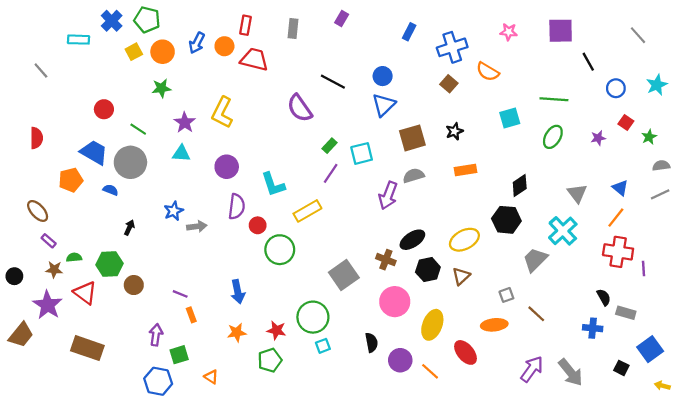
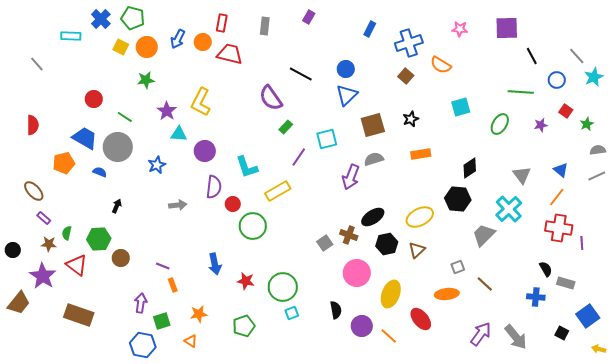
gray line: (638, 35) -> (577, 56), moved
yellow square: (134, 52) -> (121, 47), turned -35
green line: (554, 99) -> (521, 92), moved
green rectangle: (329, 146) -> (286, 127), moved
cyan triangle: (181, 153) -> (179, 134), moved
blue star: (174, 211) -> (157, 165), moved
green semicircle: (74, 257) -> (67, 233), turned -72
gray square: (344, 275) -> (325, 243), moved, size x0.6
red star: (276, 330) -> (246, 281), moved
orange star: (237, 333) -> (199, 314), moved

